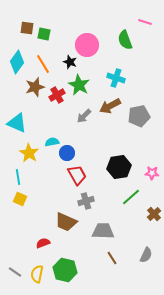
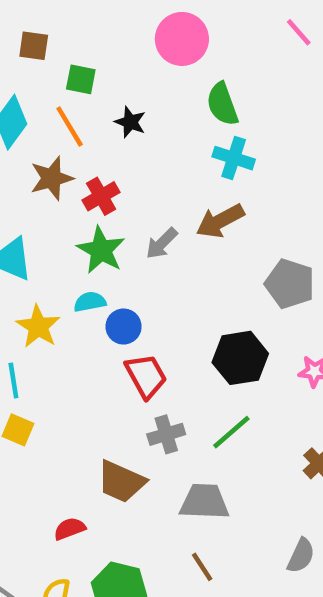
pink line: (145, 22) -> (299, 32), turned 32
green square: (44, 34) -> (81, 79), moved
green semicircle: (125, 40) -> (222, 104), moved
pink circle: (87, 45) -> (182, 39), moved
green star: (79, 85) -> (101, 250), moved
gray pentagon: (139, 116) -> (290, 284), moved, turned 30
green line: (131, 197) -> (231, 432), moved
brown line: (112, 258) -> (202, 567), moved

